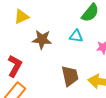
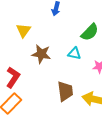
yellow triangle: (21, 17) -> (23, 30), turned -35

